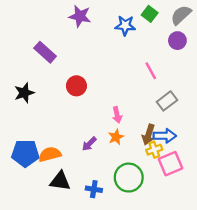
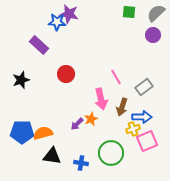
green square: (150, 14) -> (129, 12), turned -32
blue star: (125, 25) -> (57, 22), moved
pink line: (151, 71) -> (116, 77), moved
pink arrow: (117, 115) -> (101, 99), size x1.5
brown arrow: (148, 135) -> (122, 107), moved
orange star: (116, 137) -> (91, 119), moved

